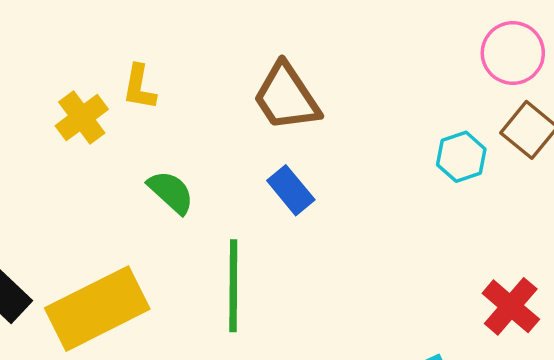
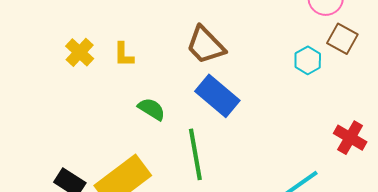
yellow cross: (82, 118) -> (80, 52), moved
blue rectangle: (291, 190) -> (217, 96), size x1.6

